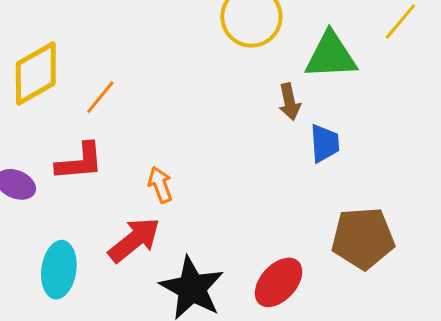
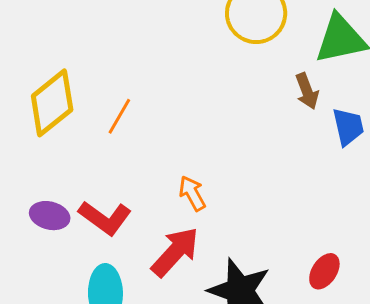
red L-shape: (80, 162) -> (105, 218), moved, turned 50
red ellipse: (279, 282) -> (324, 271), size x0.7

